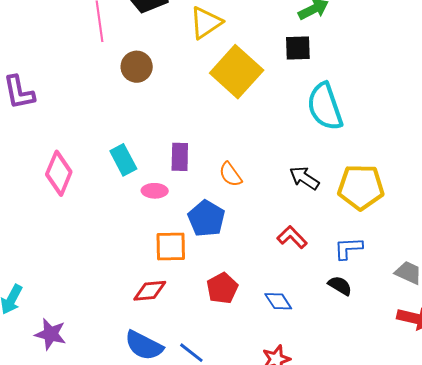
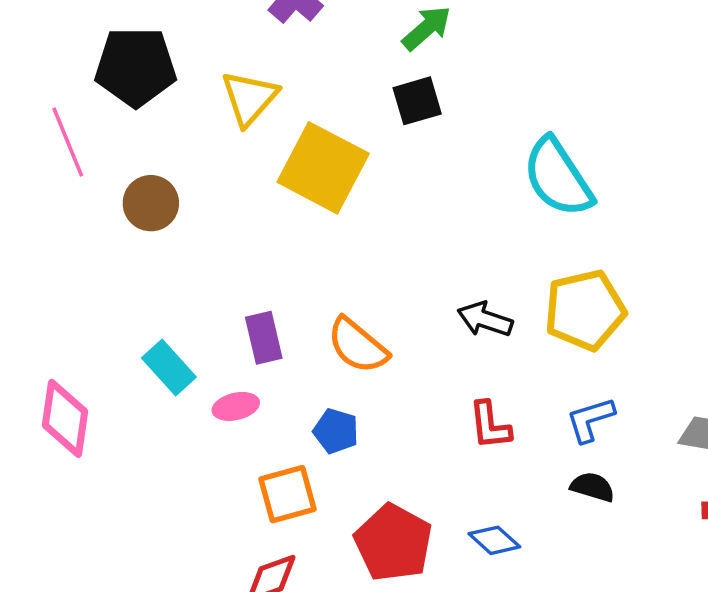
cyan semicircle: (325, 107) -> (558, 177), moved
orange semicircle: (230, 174) -> (358, 346), size x1.4
blue pentagon: (206, 218) -> (336, 431), size x0.7
red L-shape: (292, 237) -> (490, 425), turned -128
red pentagon: (222, 288) -> (393, 543), size x1.4

